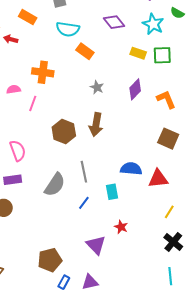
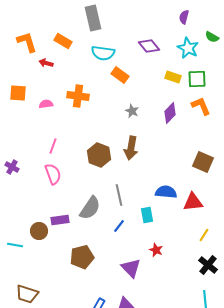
pink semicircle: (14, 89) -> (46, 104), moved
orange L-shape: (166, 99) -> (201, 106), moved
pink line: (33, 103) -> (53, 146), moved
purple rectangle: (13, 180) -> (60, 220), moved
brown pentagon: (50, 260) -> (82, 257), moved

